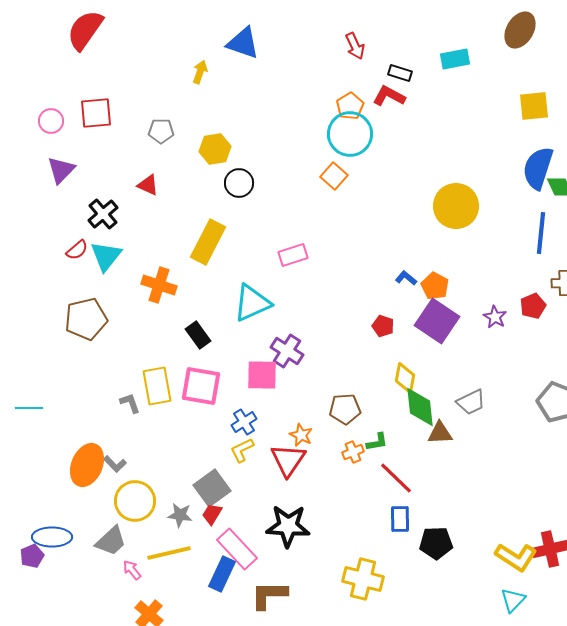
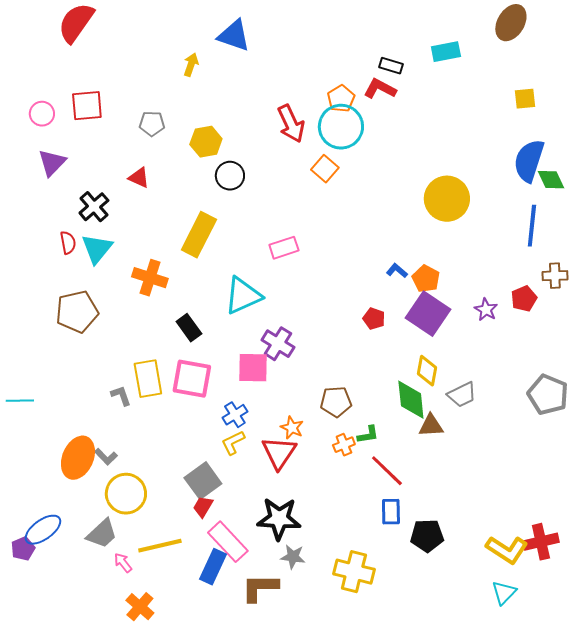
red arrow: (355, 46) -> (291, 124), moved, size x1.4
yellow square: (534, 106) -> (525, 99), size x0.7
red semicircle: (77, 250) -> (68, 243), turned -60
yellow diamond: (405, 378) -> (427, 371), moved
gray star: (180, 515) -> (293, 557), moved
blue ellipse: (52, 537) -> (43, 530), turned -36

